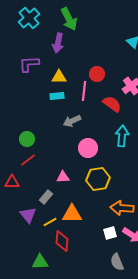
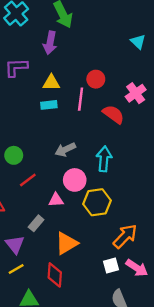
gray arrow: (72, 121) -> (65, 149), moved
cyan arrow: (122, 136) -> (104, 159), moved
pink circle: (88, 148) -> (75, 180), moved
red line: (28, 160) -> (28, 180), moved
orange arrow: (122, 208) -> (125, 236), turned 130
orange triangle: (72, 214) -> (66, 243), turned -30
yellow line: (50, 222) -> (16, 269), moved

